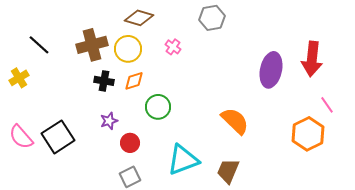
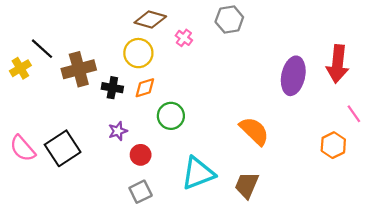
brown cross: (92, 45) -> (79, 69), moved
pink cross: (173, 47) -> (184, 38), moved
yellow cross: (19, 78) -> (20, 68), moved
orange hexagon: (308, 134) -> (333, 145), size x0.7

